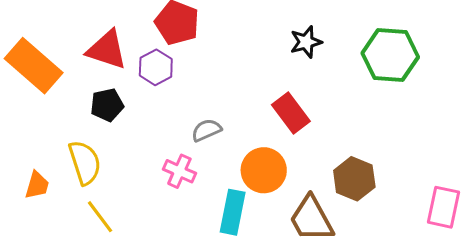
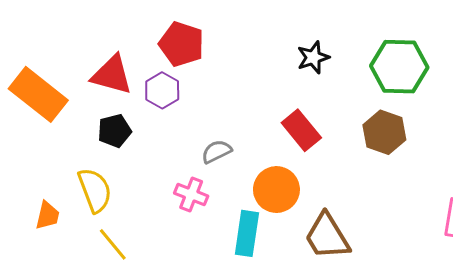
brown hexagon: (354, 179) -> (384, 132), moved

